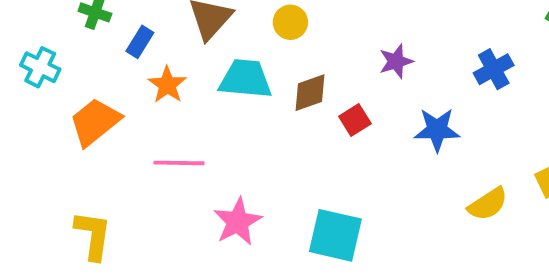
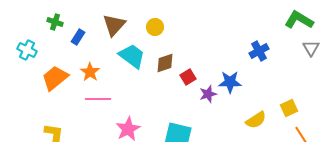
purple star: (396, 61) -> (208, 94), moved
cyan trapezoid: (245, 79) -> (132, 56), turned 32
orange star: (167, 85) -> (90, 72), moved

